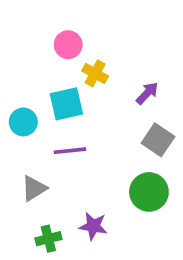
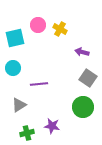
yellow cross: (95, 73) -> (60, 29), moved
purple arrow: (147, 93) -> (82, 52), turned -120
cyan square: (66, 104) -> (15, 38), moved

